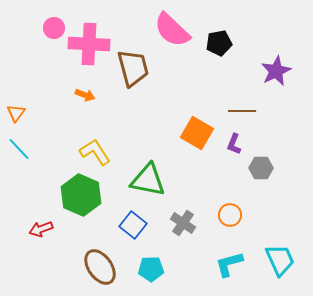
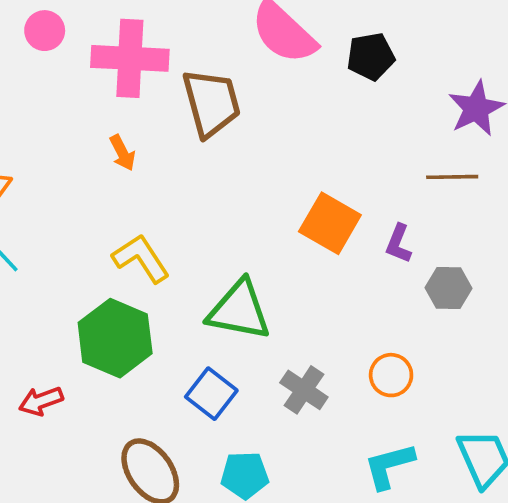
pink circle: (54, 28) -> (45, 31), moved
orange arrow: (85, 95) -> (122, 153), turned 42
brown line: (242, 111) -> (452, 177), moved

